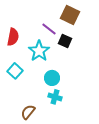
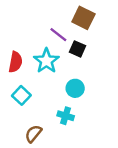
red semicircle: (13, 37) -> (15, 62), moved
cyan square: (15, 71) -> (21, 95), moved
cyan circle: (52, 78) -> (75, 88), moved

